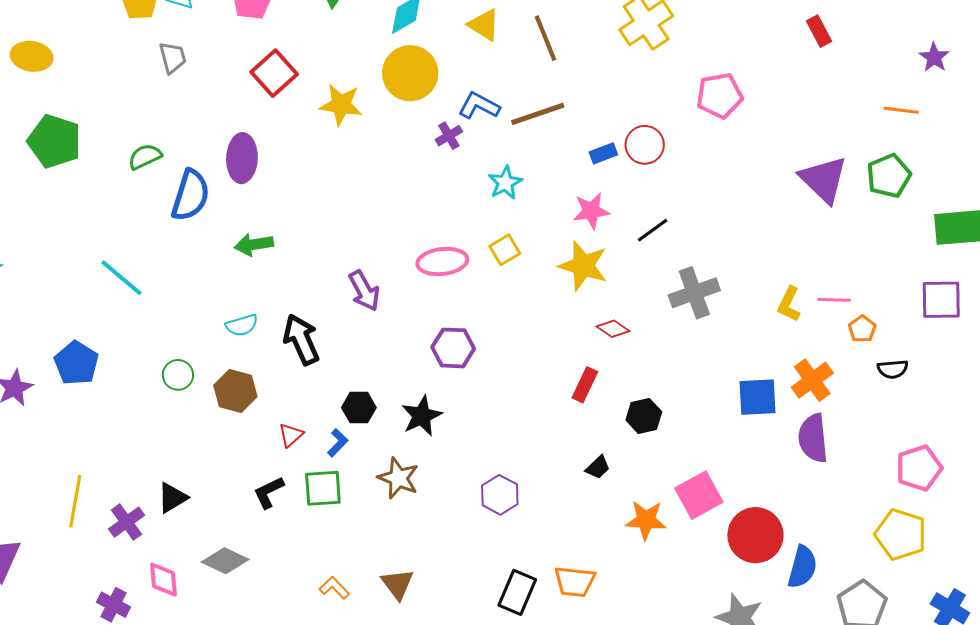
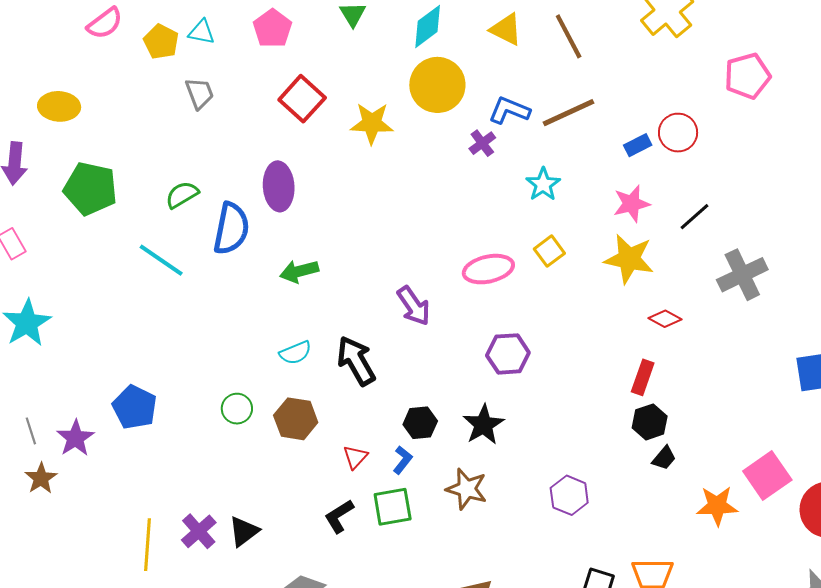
cyan line: (121, 278) -> (161, 260), moved
black hexagon: (644, 416) -> (650, 422), moved
purple cross: (127, 522) -> (199, 531), moved

